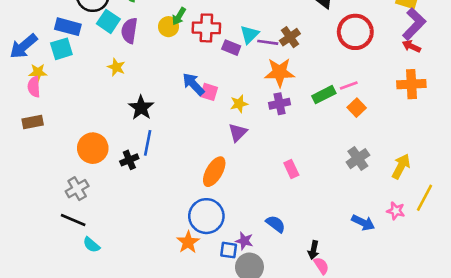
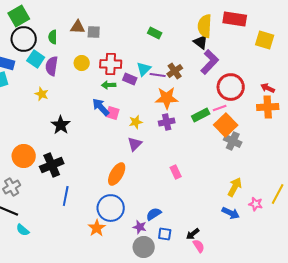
green arrow: (179, 16) -> (109, 85), moved, turned 56
purple L-shape: (414, 24) -> (210, 62), moved
red circle: (355, 32) -> (231, 87), moved
red arrow: (411, 46) -> (268, 88), moved
orange square: (357, 108) -> (226, 125), size x1.6
blue line: (148, 143) -> (66, 196), moved
gray cross: (358, 159) -> (233, 141), moved, turned -30
black cross: (129, 160) -> (52, 165), size x1.6
yellow arrow: (401, 166) -> (235, 187), moved
blue semicircle: (276, 224) -> (154, 214), moved, turned -70
blue square: (229, 250) -> (165, 234), moved
black arrow: (313, 250) -> (193, 234), turned 40

